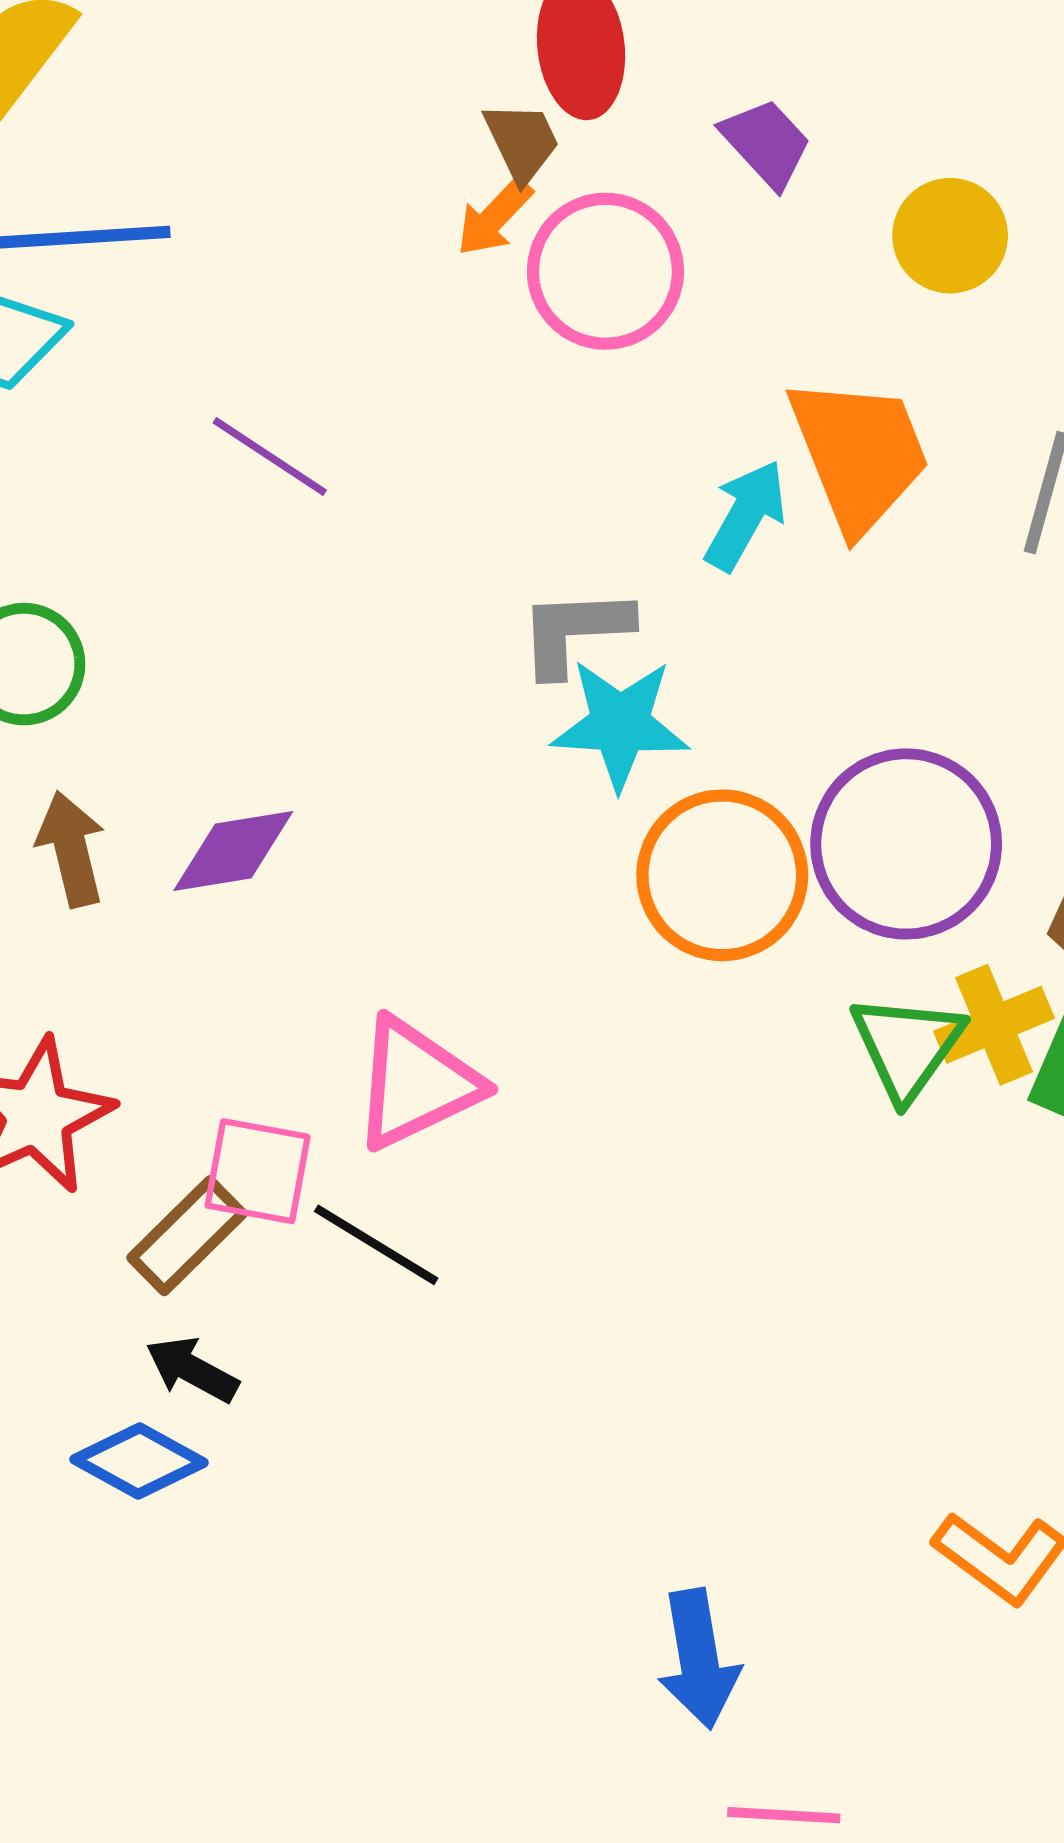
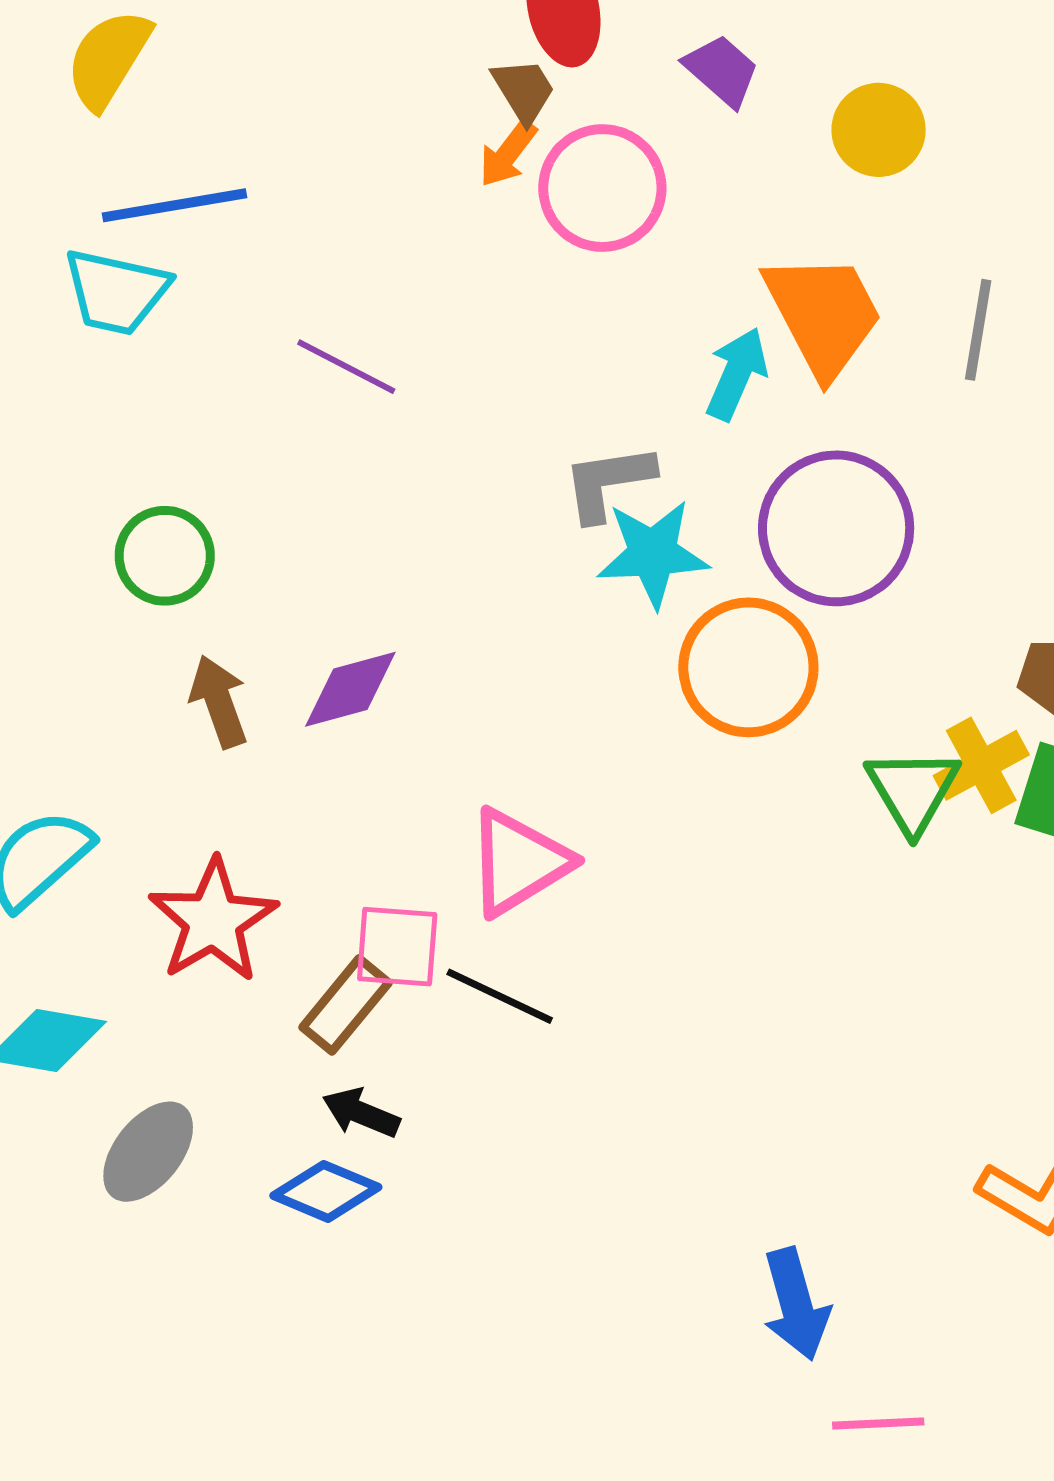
purple circle: (906, 844) -> (836, 528), moved

